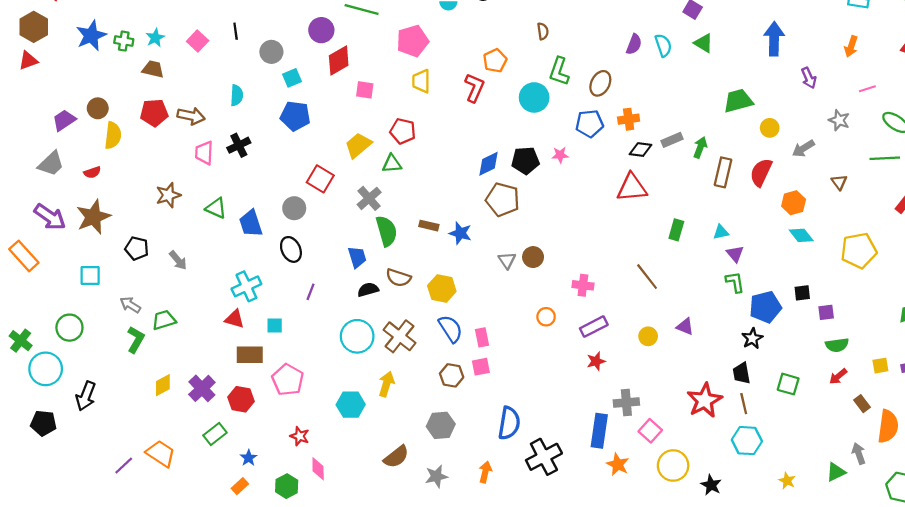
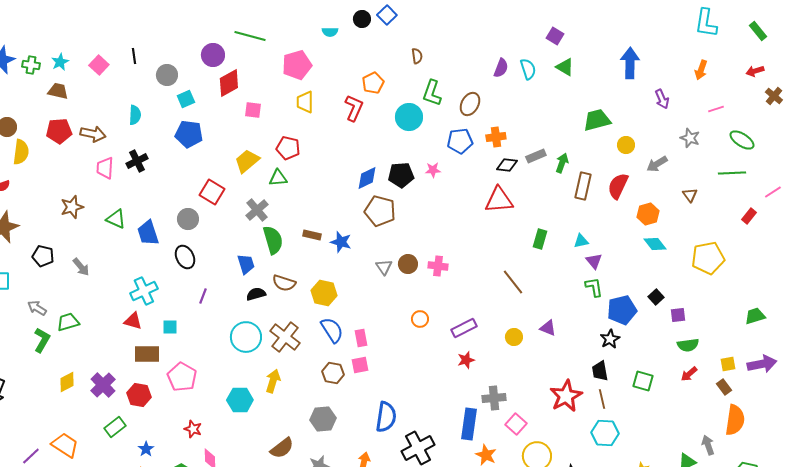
pink cross: (583, 285) -> (438, 266), moved
black square: (802, 293) -> (656, 297), turned -35
brown rectangle: (862, 404) -> (724, 387), moved

